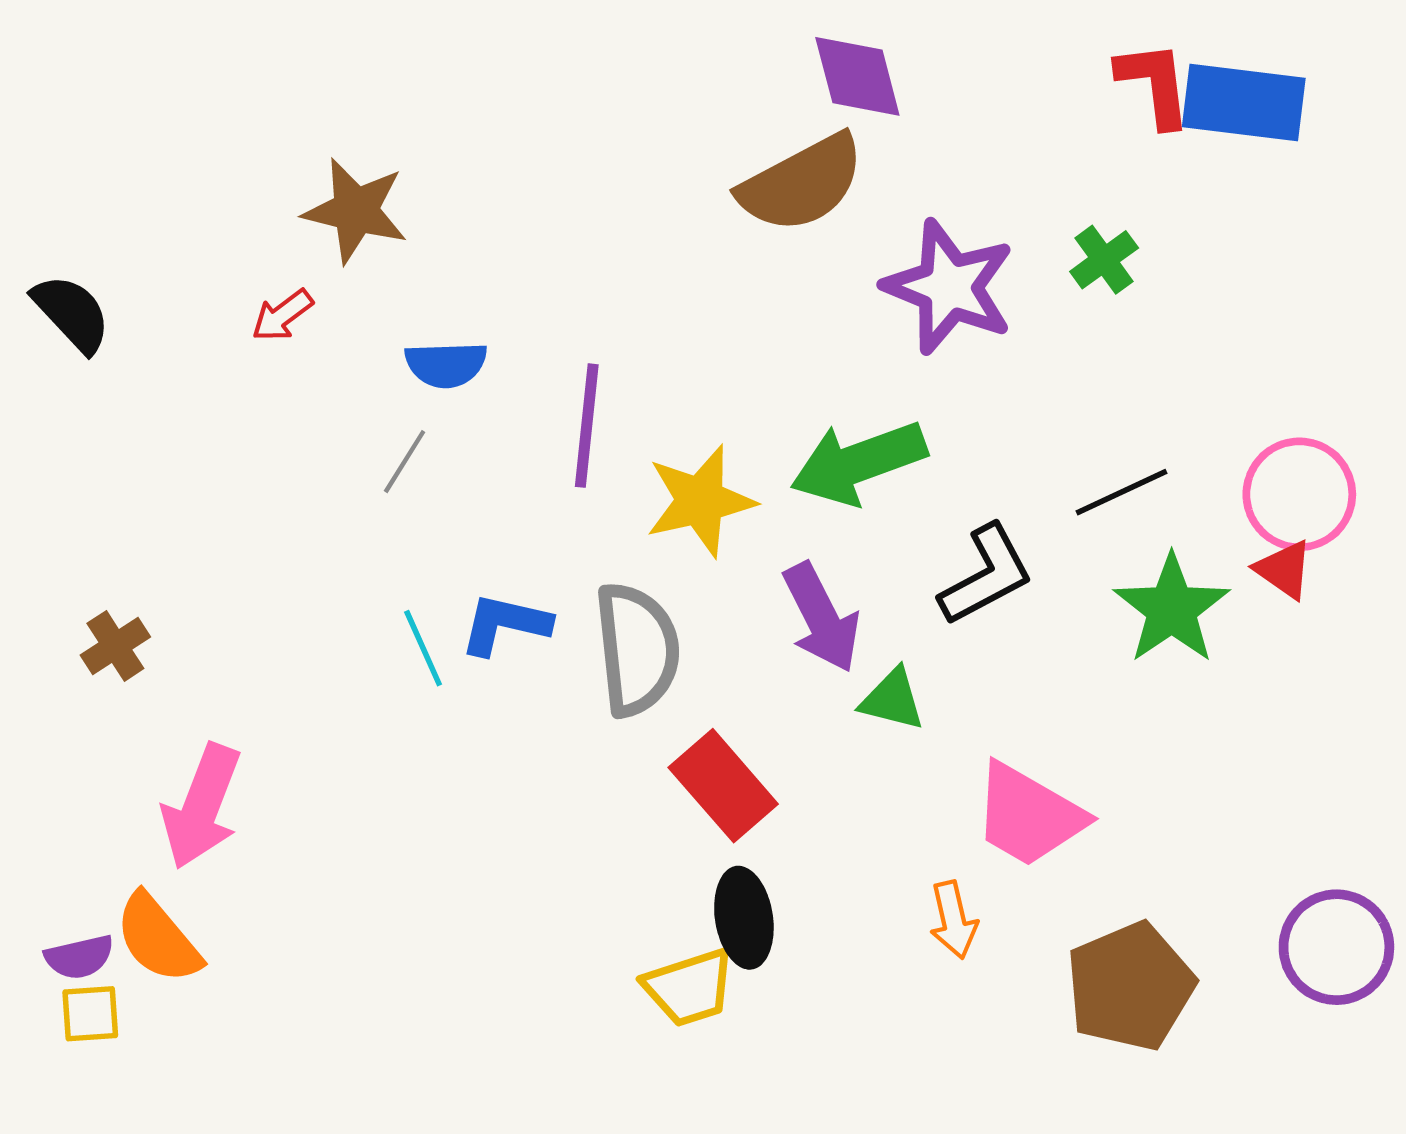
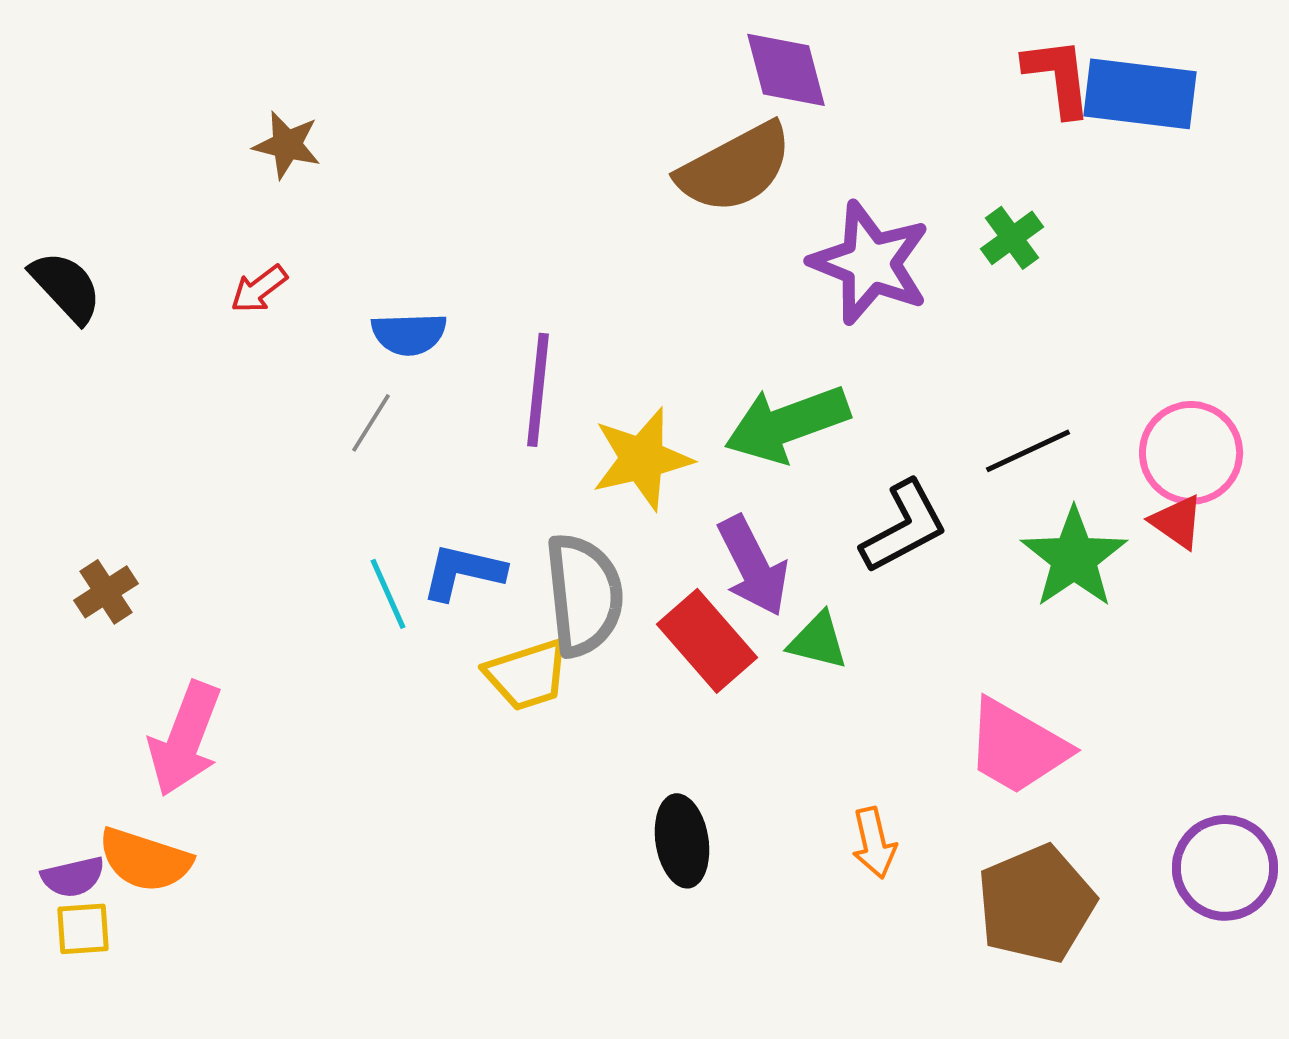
brown star: (355, 211) -> (287, 145), moved, size x0.7
red rectangle: (723, 786) -> (707, 641), moved
pink trapezoid: (1029, 815) -> (1017, 747), moved
orange semicircle: (158, 938) -> (145, 860), turned -32
yellow trapezoid: (689, 988) -> (527, 675), moved

